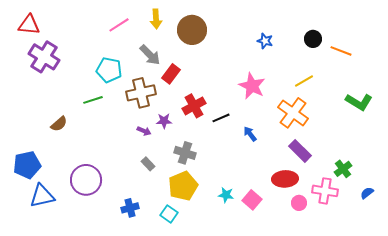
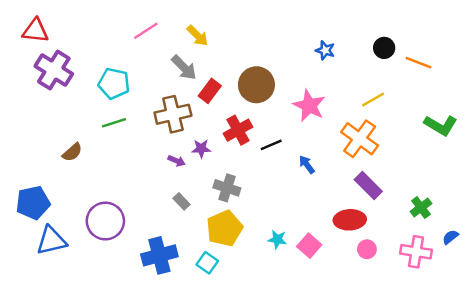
yellow arrow: (156, 19) -> (197, 36), moved, turned -42
brown circle: (192, 30) -> (256, 85), moved
cyan pentagon: (109, 70) -> (114, 83), moved
pink cross: (325, 191) -> (416, 252), moved
blue cross: (130, 208) -> (159, 255), size x1.6

